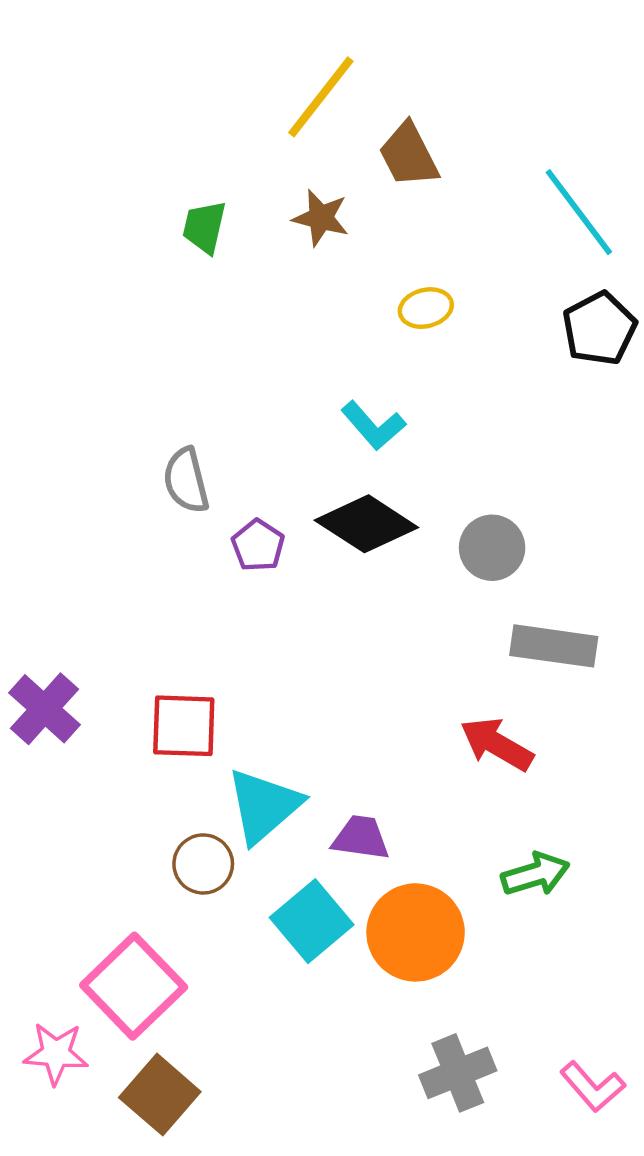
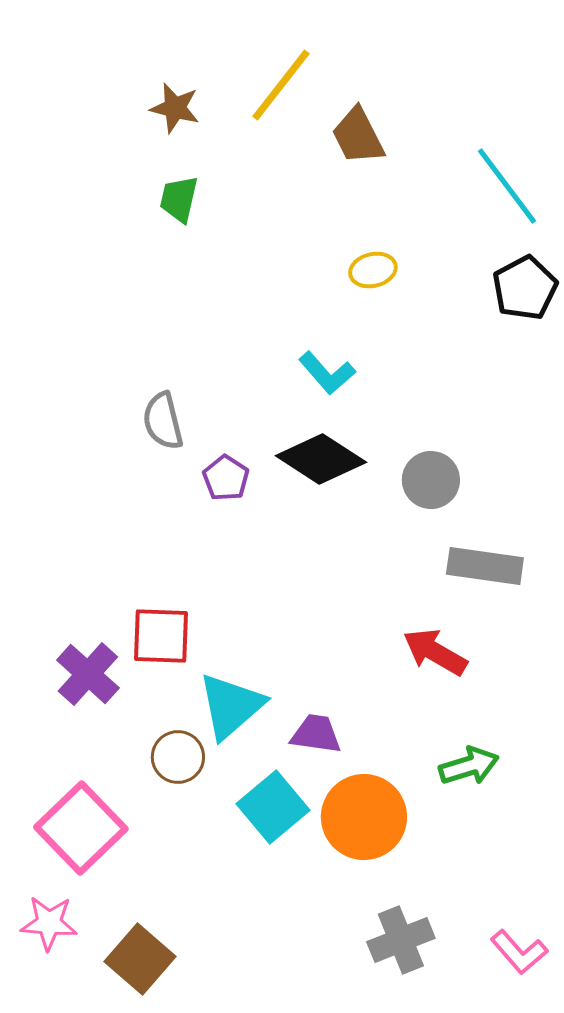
brown star: (321, 218) -> (175, 108), moved
purple cross: (45, 709) -> (88, 674), moved
pink square: (134, 986) -> (81, 828), moved

